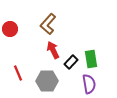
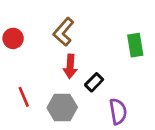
red arrow: (53, 50) -> (70, 66), turned -150
green rectangle: (91, 59) -> (135, 45), moved

